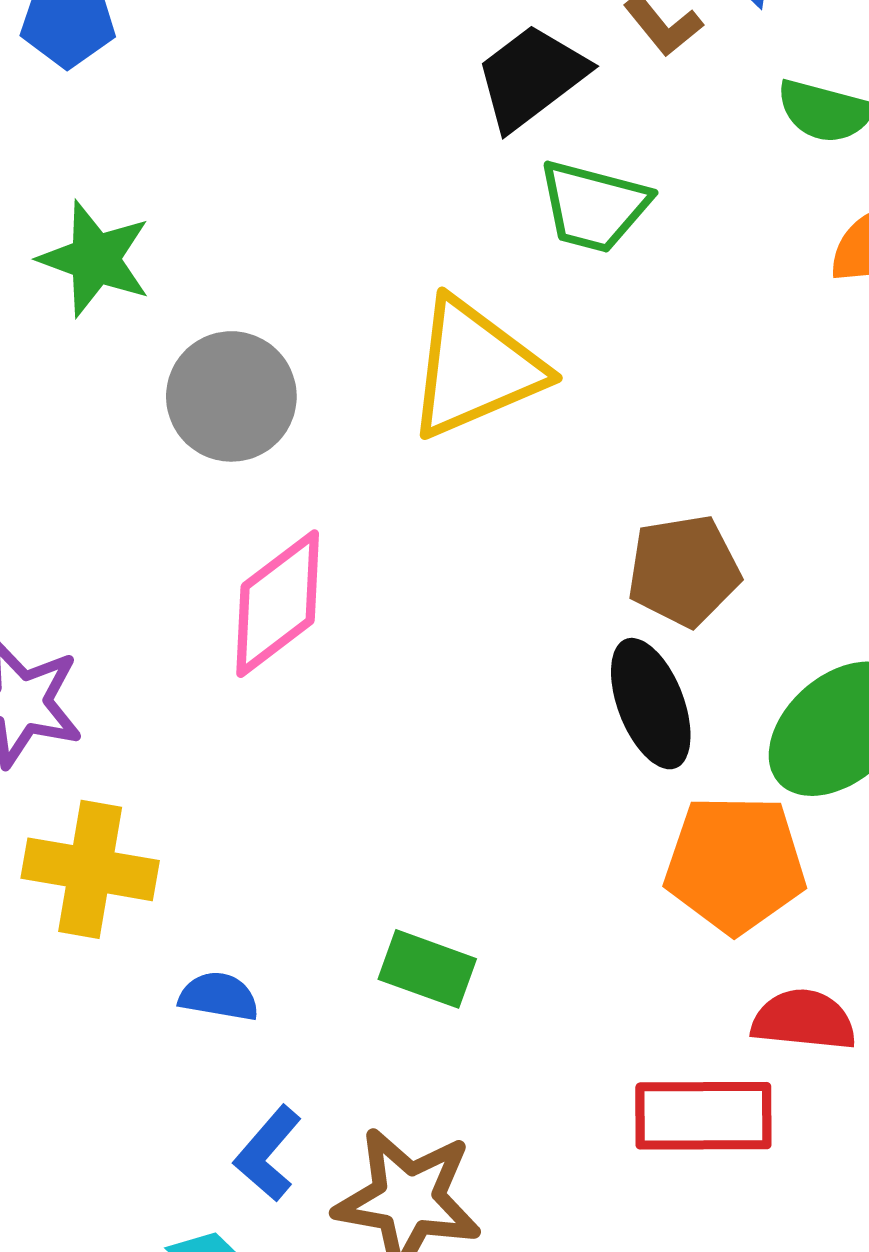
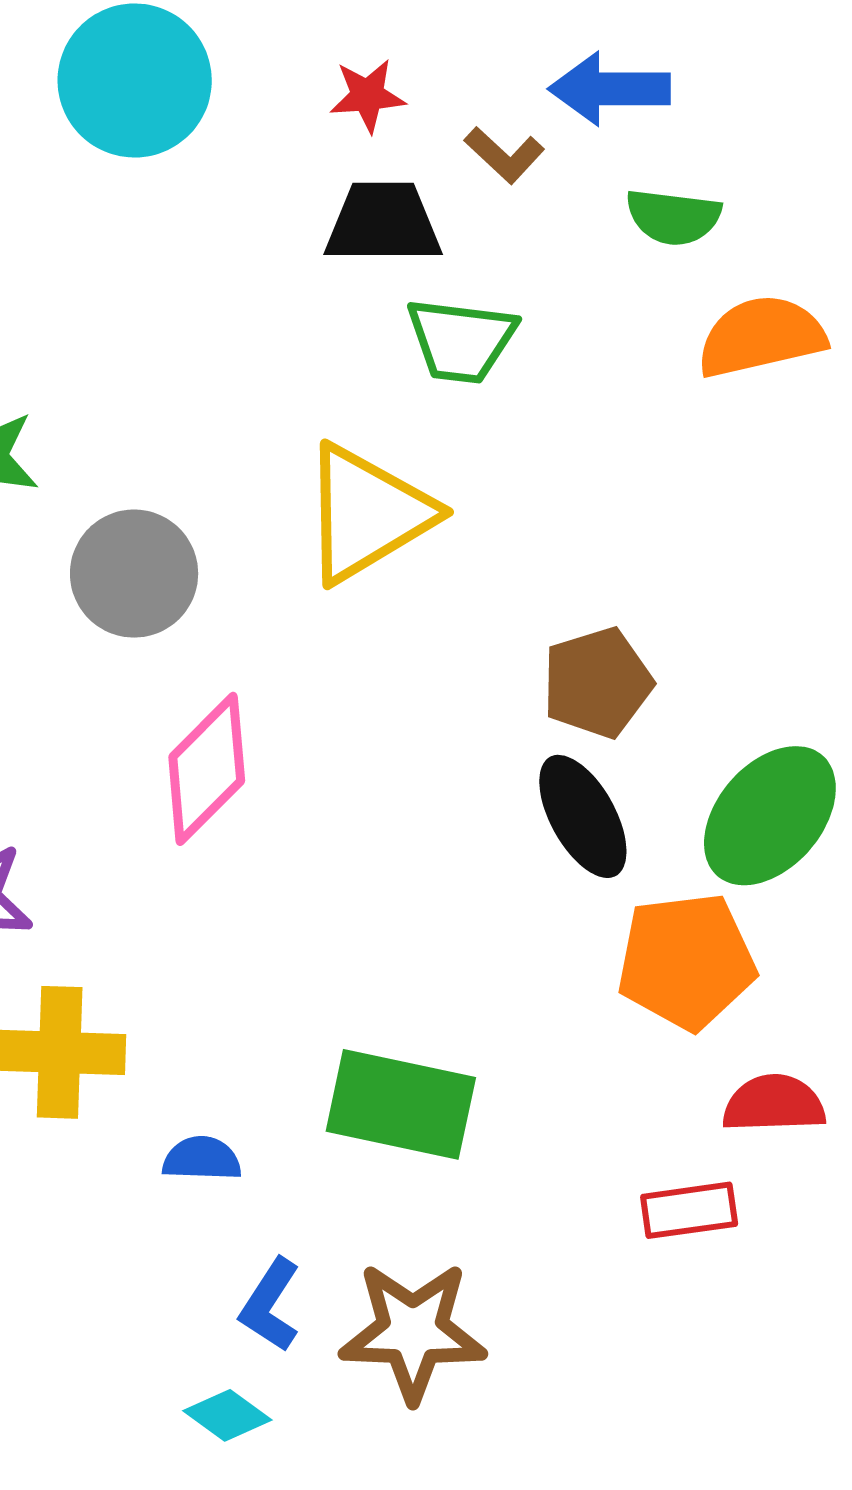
black trapezoid: (531, 77) -> (383, 223), turned 45
green rectangle: (427, 969) -> (401, 1104), size x1.6
red rectangle: (703, 1116) -> (689, 1210), size x0.7

